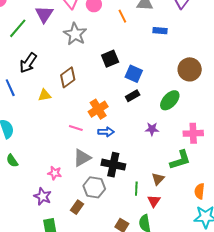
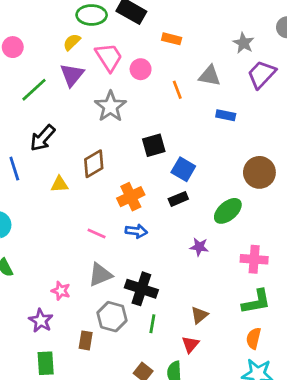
orange cross: (98, 109) -> (131, 197), moved
blue arrow: (106, 132) -> (136, 231), moved
green L-shape: (180, 160) -> (256, 302), moved
green line: (136, 189) -> (152, 324), moved
brown rectangle: (77, 207) -> (86, 340), turned -32

